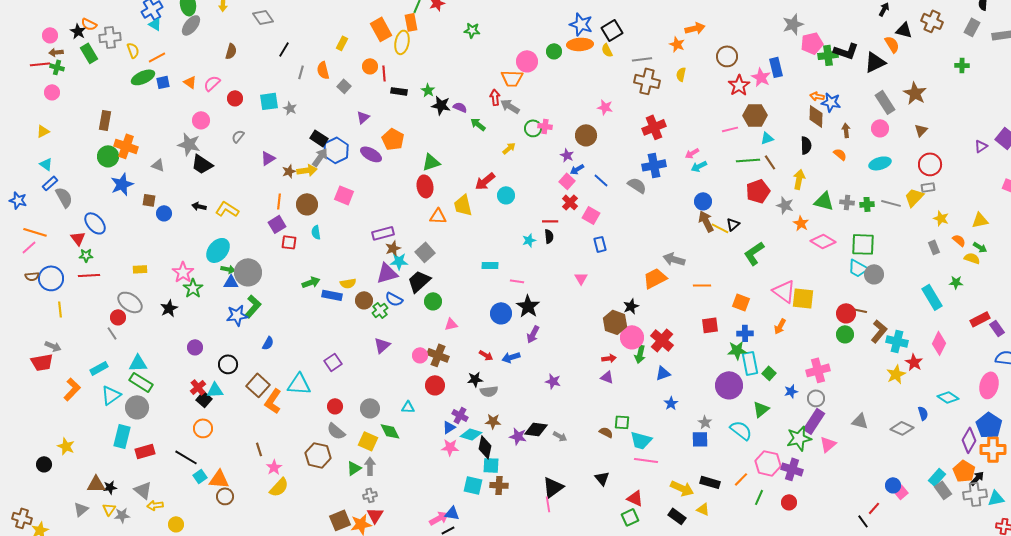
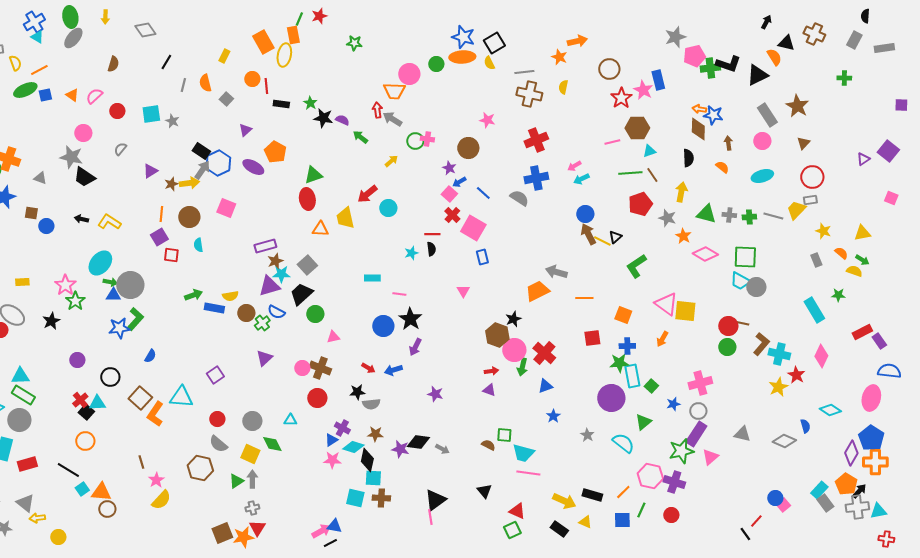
pink square: (591, 215) -> (473, 228), size x1.4
blue square: (700, 439) -> (622, 520), moved

